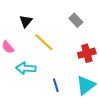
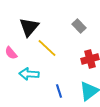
black triangle: (26, 21) -> (29, 27), size x1.5

